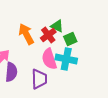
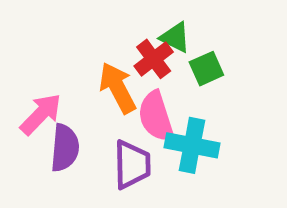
orange arrow: (26, 34) -> (118, 88), moved
cyan cross: (66, 59) -> (192, 145), moved

